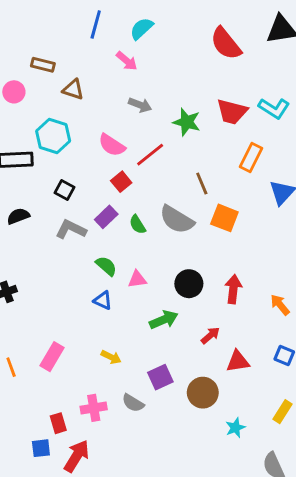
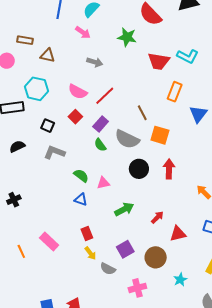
green star: (187, 122) -> (127, 37), moved
red square: (121, 182) -> (75, 117), moved
purple rectangle: (106, 217) -> (101, 124), moved
black circle: (189, 284) -> (139, 169), moved
red arrow: (233, 289) -> (169, 169), moved
pink rectangle: (52, 357) -> (49, 242), turned -72
yellow arrow: (111, 357) -> (90, 253), moved, turned 32
pink cross: (94, 408) -> (137, 288), moved
red rectangle: (58, 423) -> (87, 233), moved

